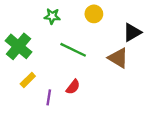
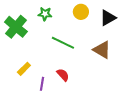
black triangle: (132, 32) -> (108, 18), moved
green cross: (19, 46) -> (16, 27), moved
red semicircle: (73, 87) -> (63, 75), turned -80

